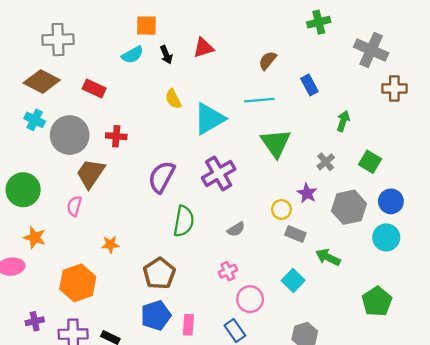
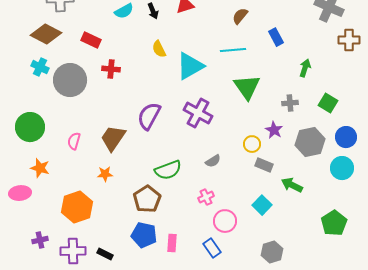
red cross: (116, 136) -> (111, 69), moved
gray cross: (326, 162) -> (290, 103), turned 35
brown trapezoid: (91, 173) -> (113, 138), moved
purple cross: (219, 173) -> (198, 113), turned -32
green semicircle: (184, 221) -> (168, 170), moved, turned 60
blue pentagon: (156, 315) -> (144, 235), turned 30

